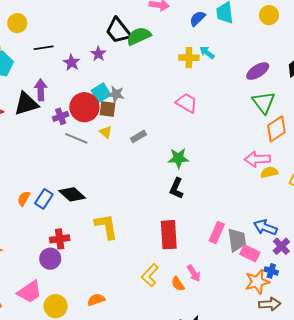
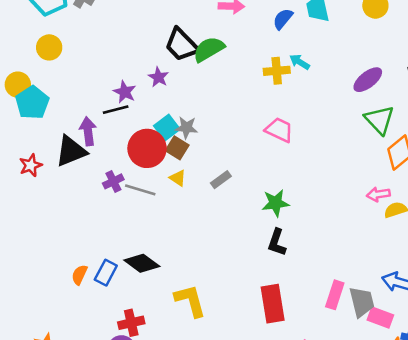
black line: (44, 48) -> (116, 110), moved
brown square: (107, 109) -> (177, 148), turned 30
purple cross: (61, 116) -> (113, 181), moved
pink arrow: (257, 159) -> (378, 194), size x0.7

